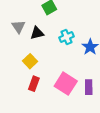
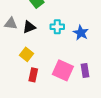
gray triangle: (18, 27) -> (11, 24), turned -40
cyan cross: (66, 37) -> (57, 27), turned 32

